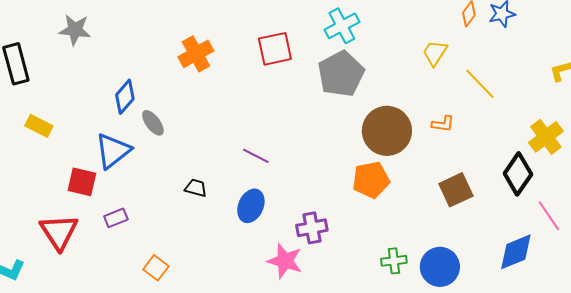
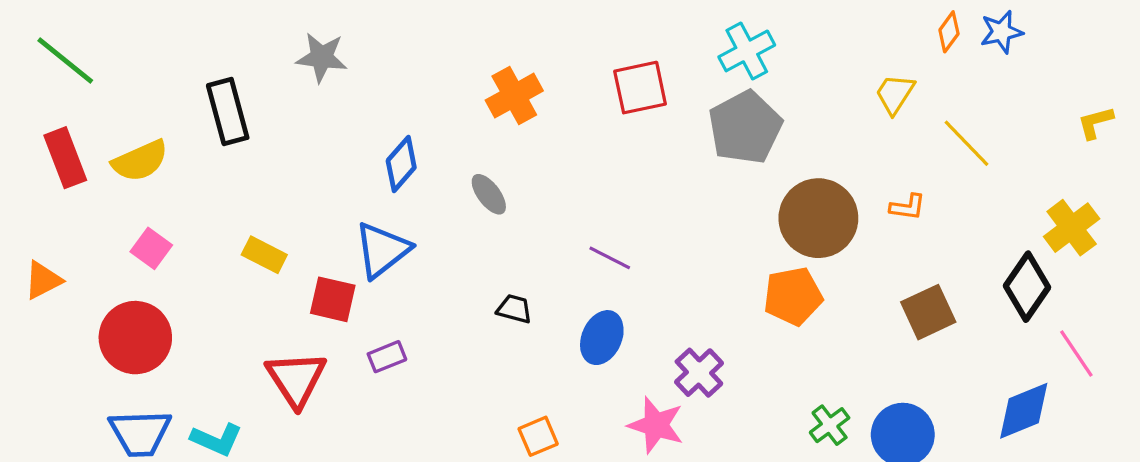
gray ellipse: (153, 123) -> (489, 194), moved
yellow rectangle: (39, 126) -> (264, 255), moved
purple cross: (312, 228) -> (699, 373), turned -32
green cross: (394, 261) -> (830, 425), turned -30
orange square: (156, 268) -> (538, 436), moved, turned 30

